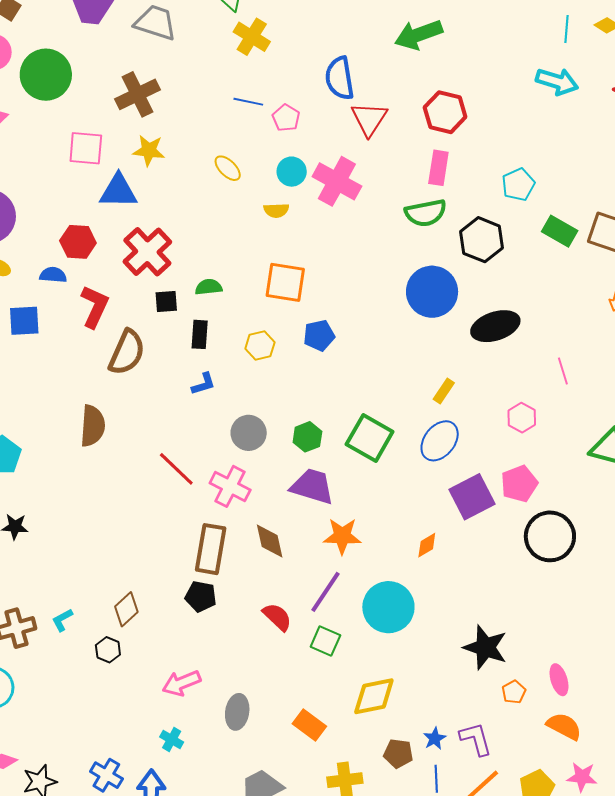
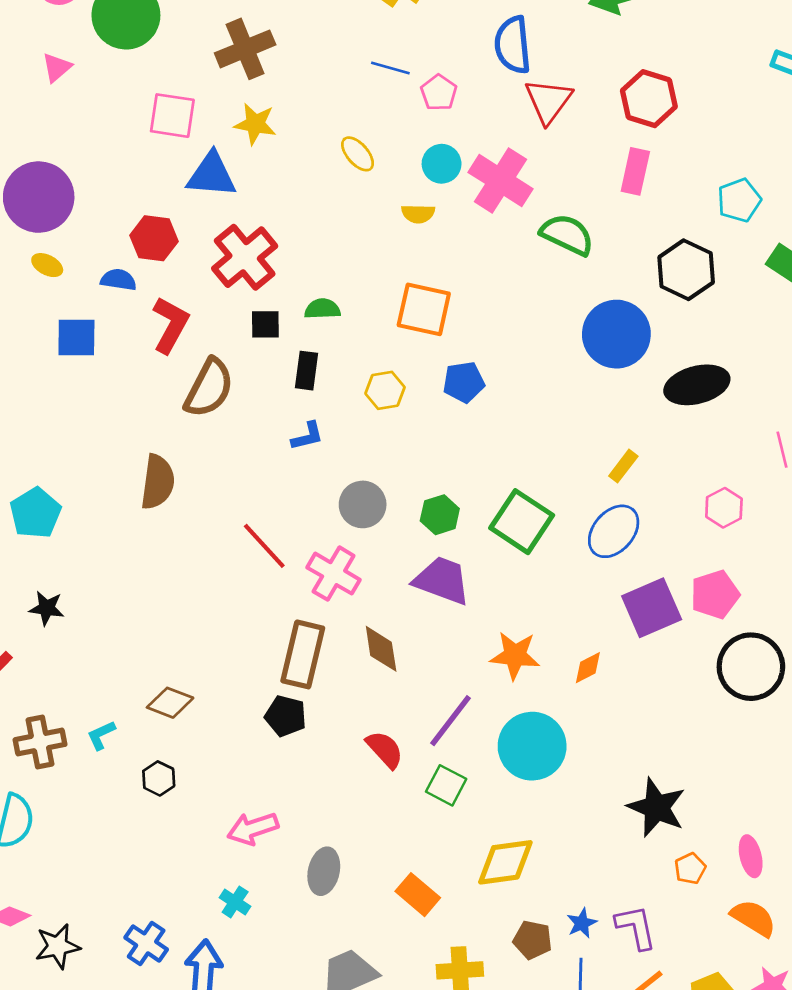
green semicircle: (426, 213) -> (567, 235), moved, turned -147
orange star: (342, 536) -> (515, 655), moved
brown diamond: (126, 609) -> (170, 703), moved, turned 60

